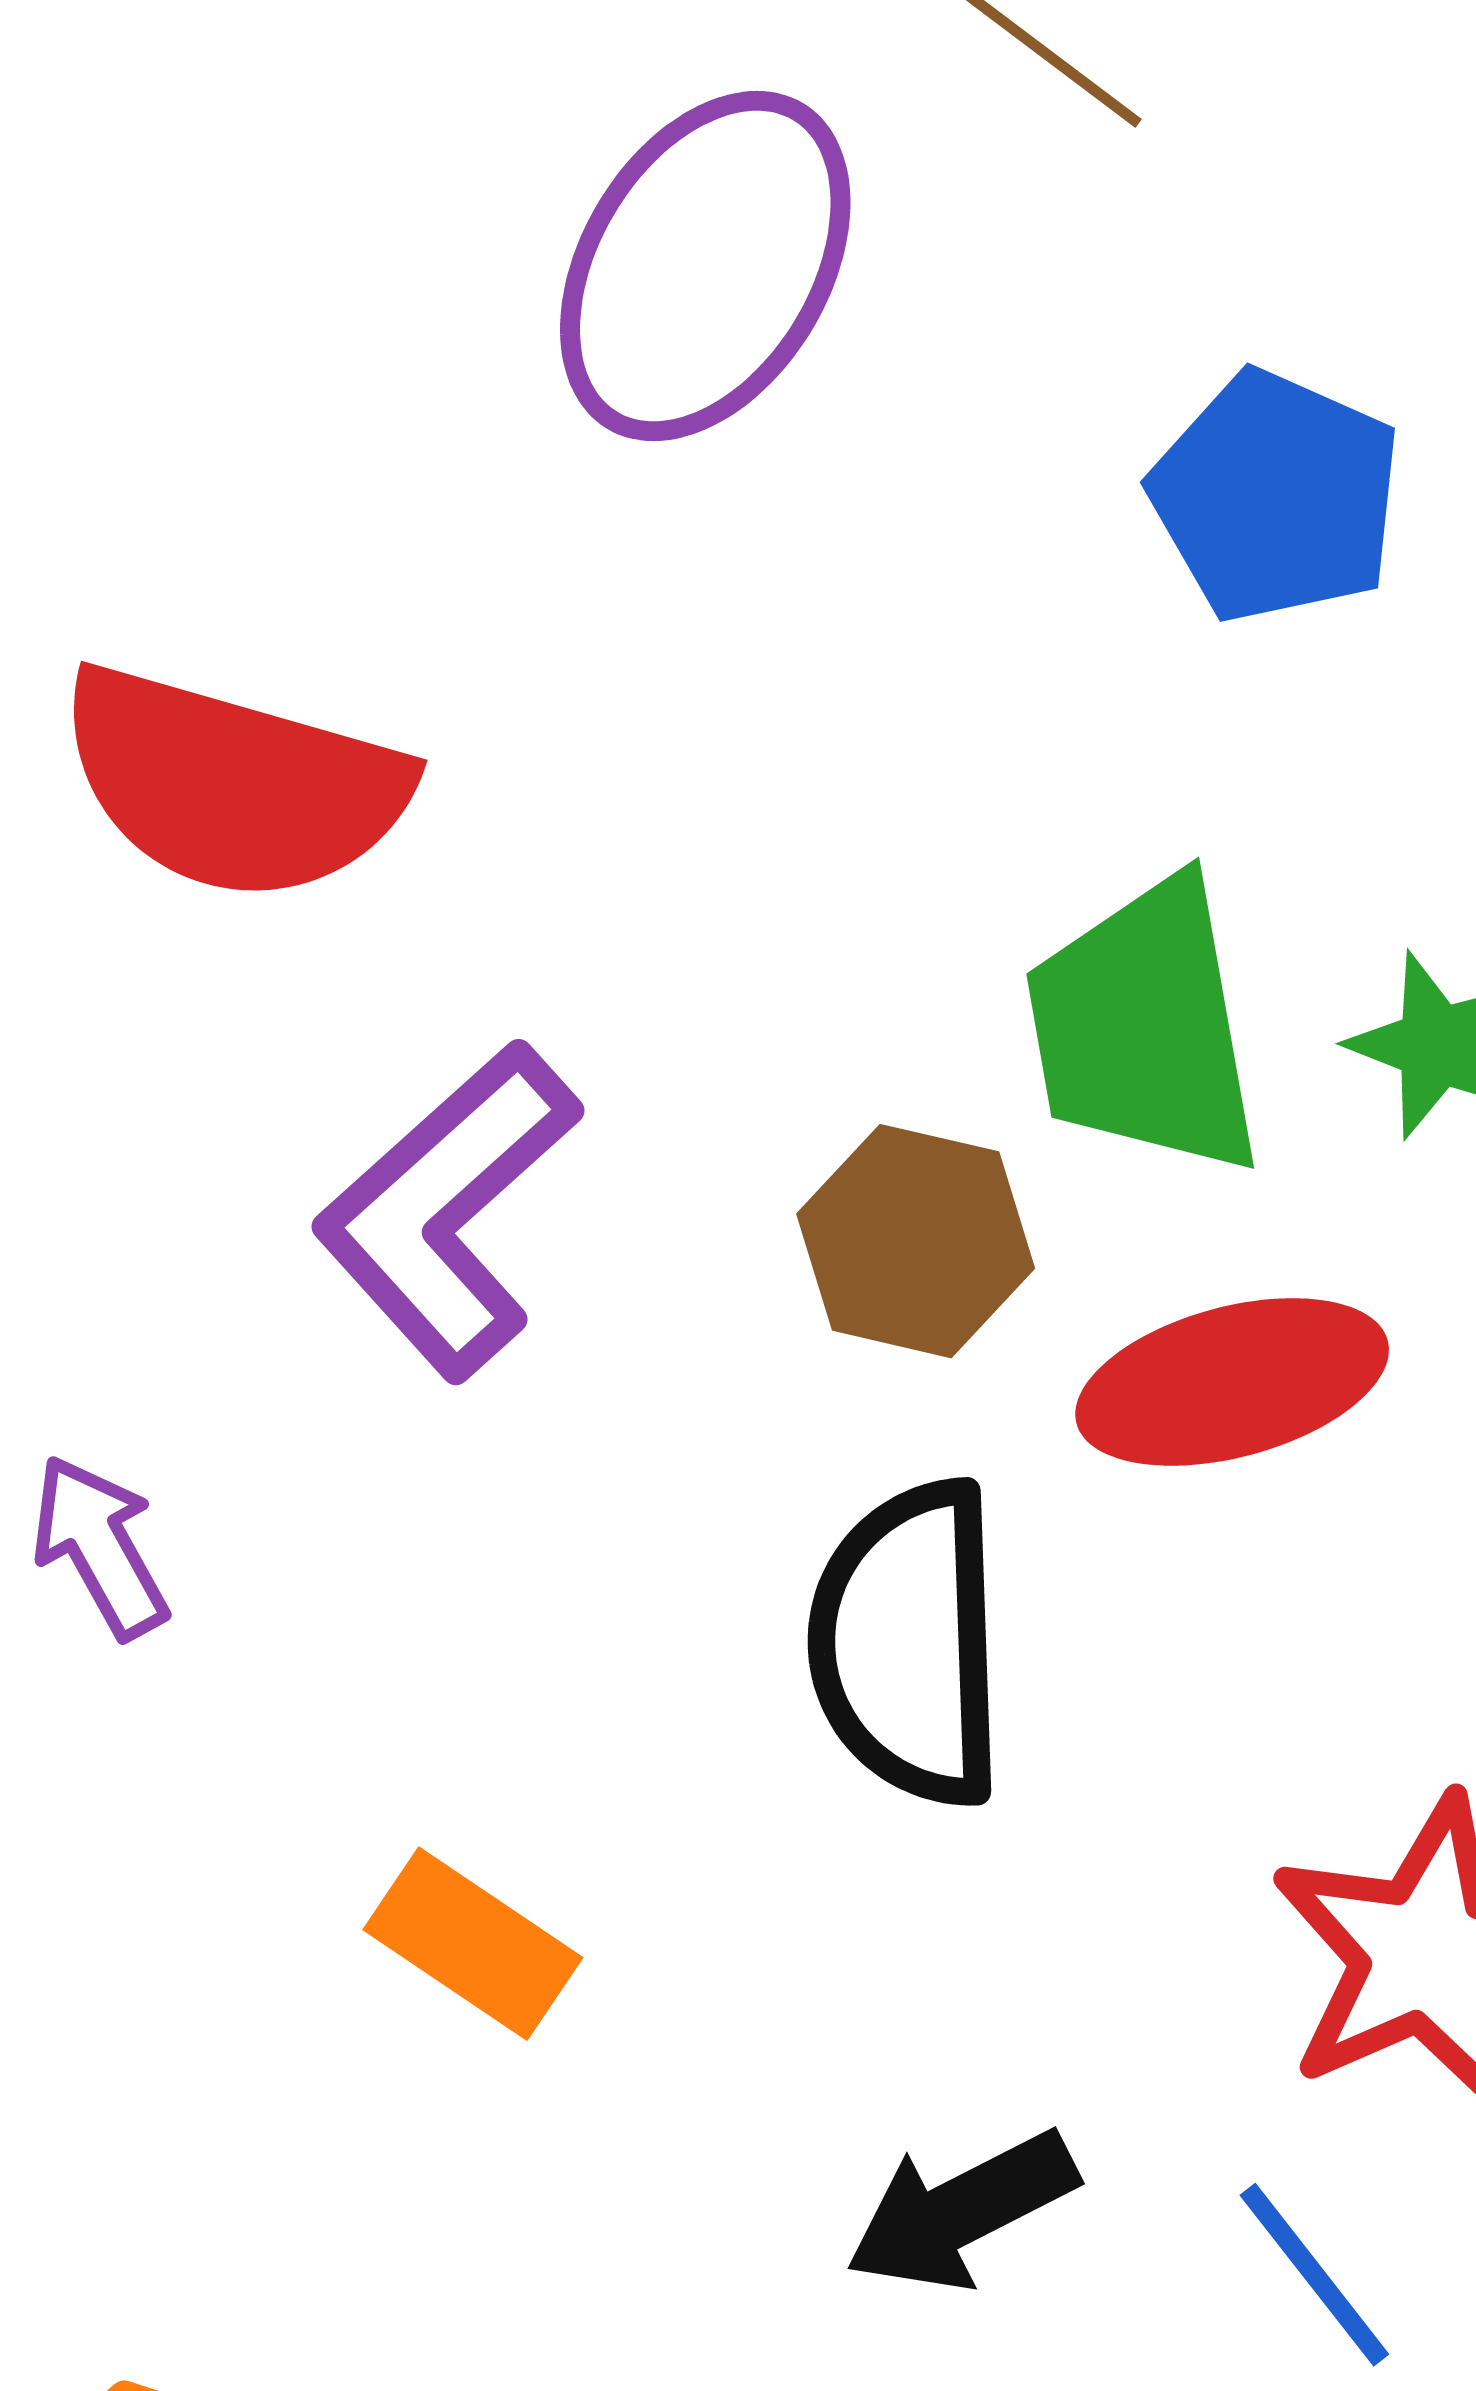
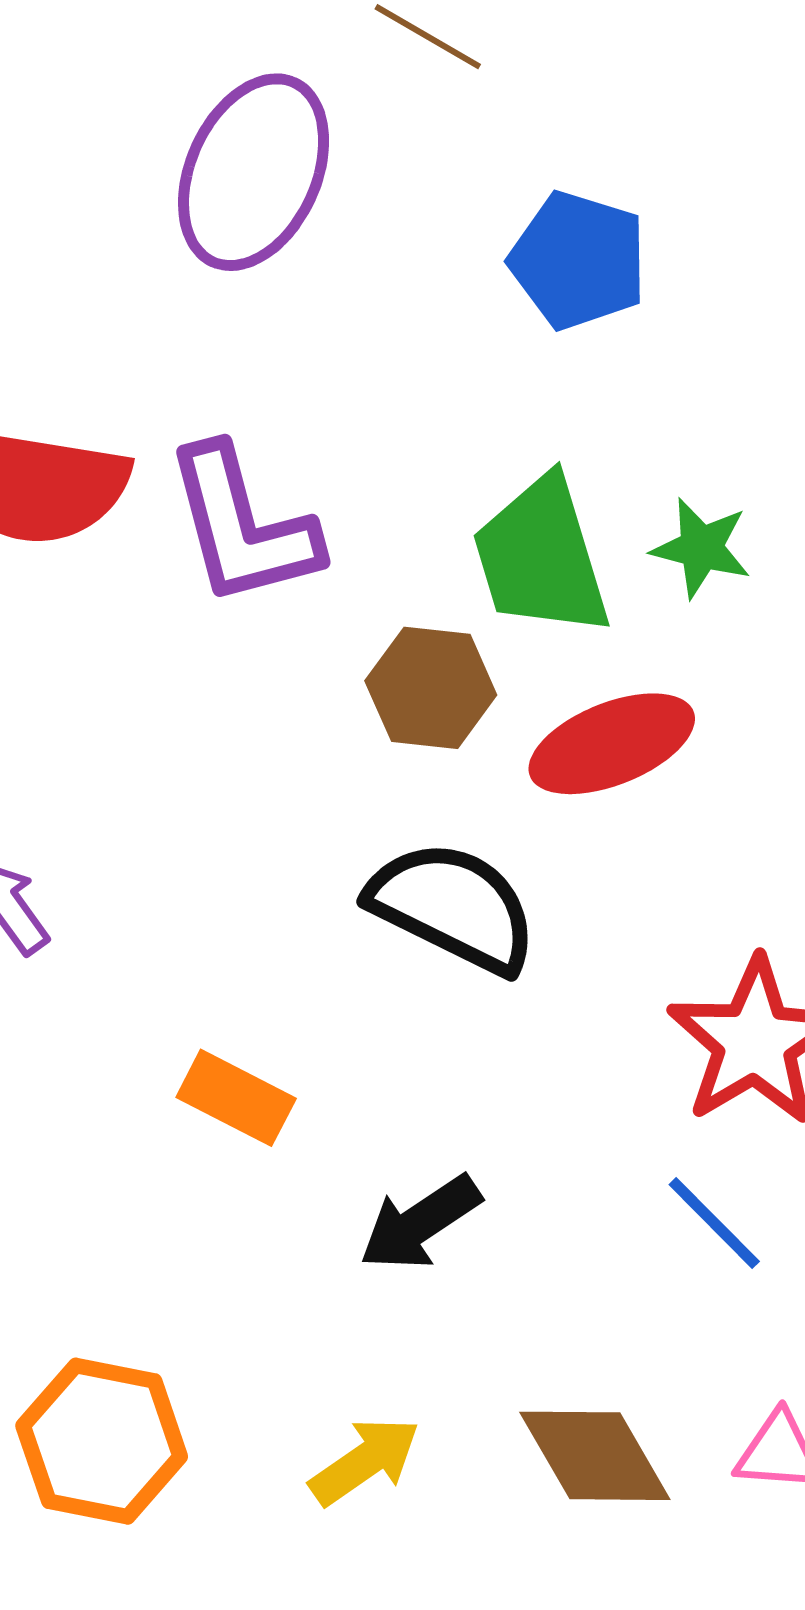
purple L-shape: (447, 1210) -> (242, 526), moved, turned -56
black semicircle: (908, 1644) -> (453, 907), turned 125
black arrow: (961, 2211) -> (420, 1223), moved

